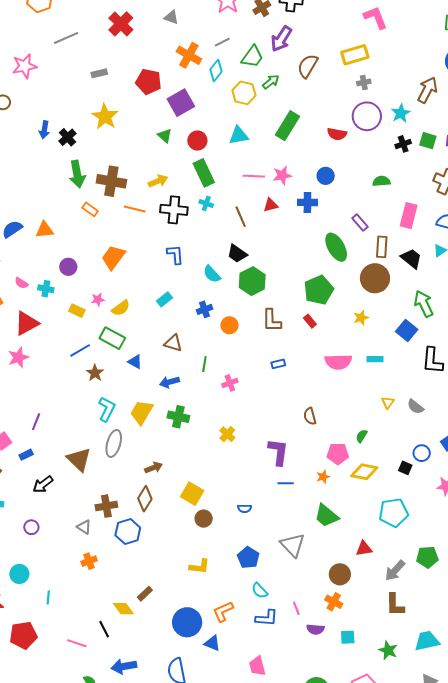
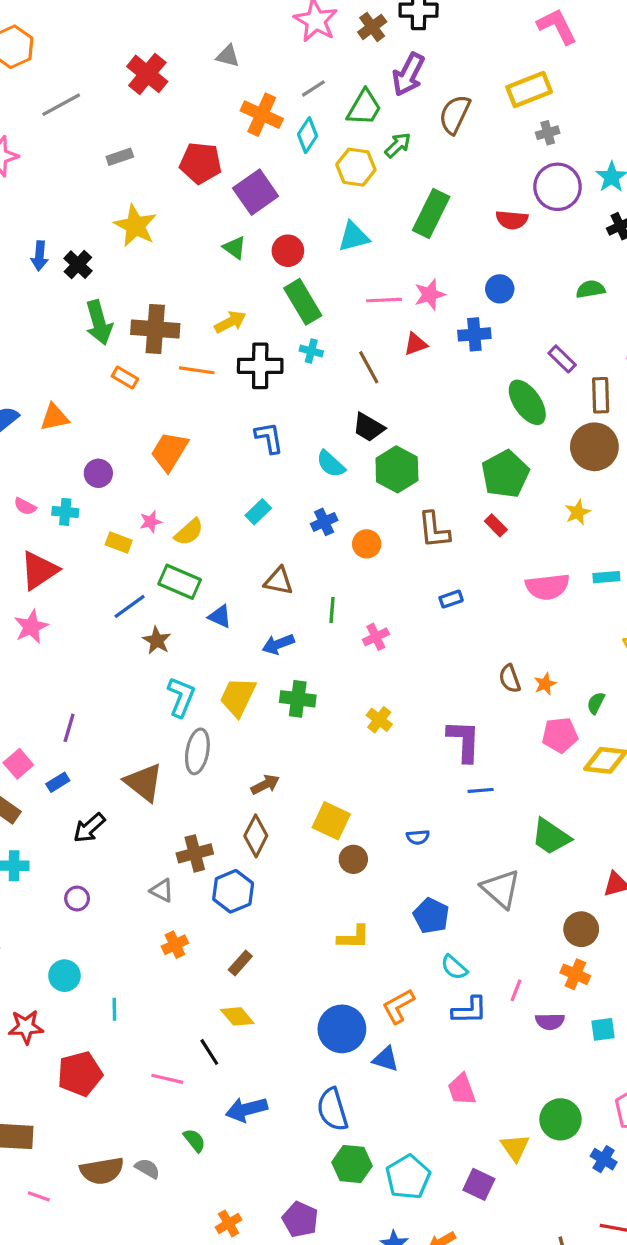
orange star: (323, 477) -> (545, 684), moved
brown rectangle: (145, 594) -> (240, 963), moved
pink line: (296, 608) -> (516, 990), turned 48

